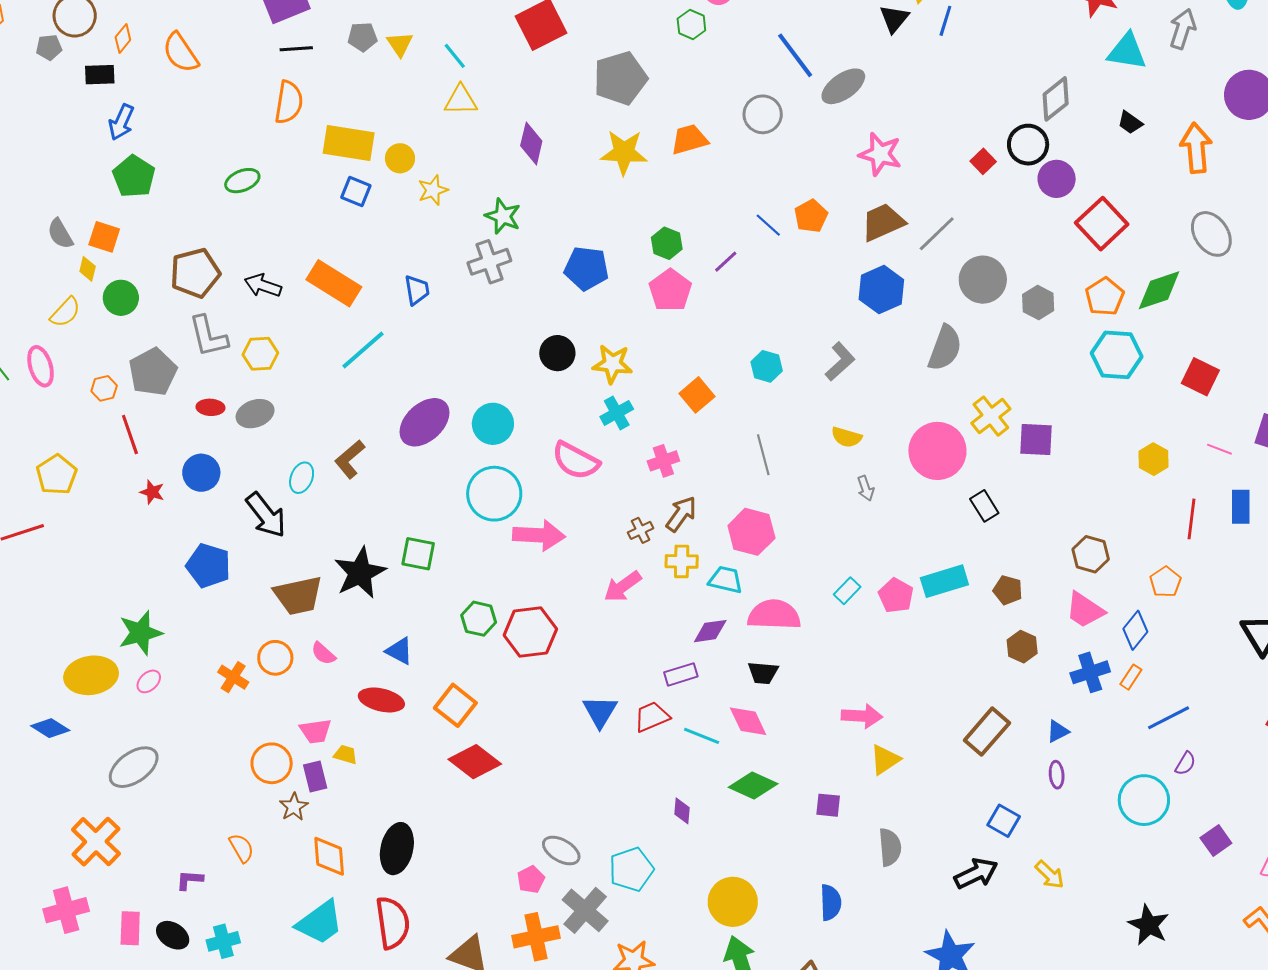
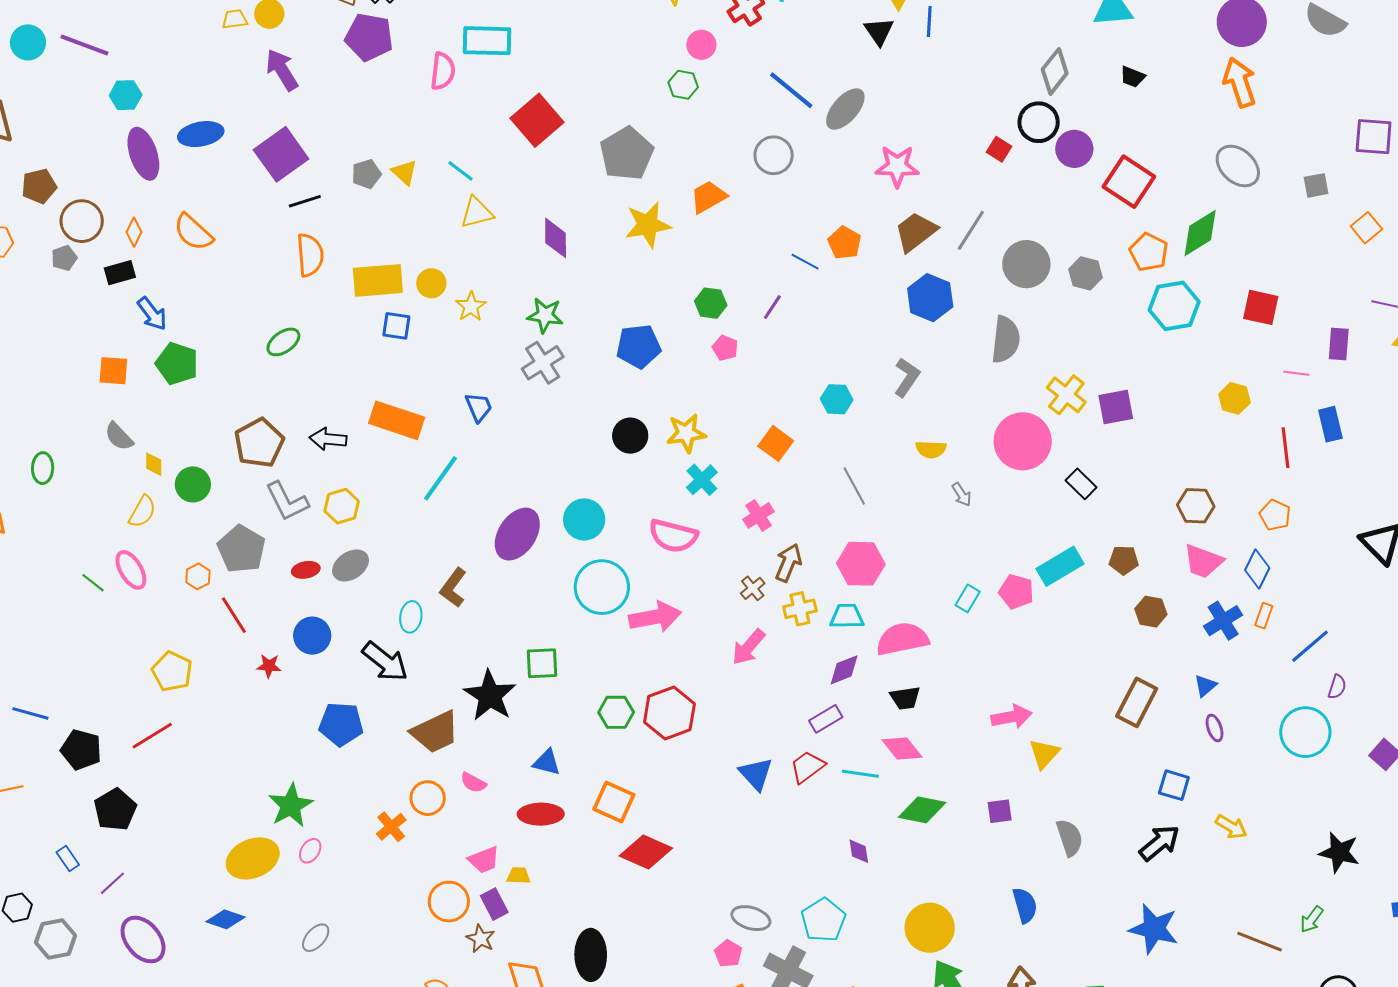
blue arrow: (121, 122) -> (152, 314), turned -48
orange arrow: (1196, 148) -> (1240, 82), moved
orange square: (104, 237) -> (113, 371), moved
pink pentagon: (670, 290) -> (725, 348), size x0.6
orange cross: (233, 677) -> (391, 827), turned 32
gray ellipse: (134, 767) -> (316, 938), size x0.6

